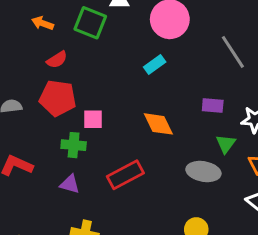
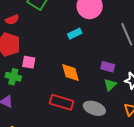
green triangle: (226, 144) -> (110, 85), moved
red rectangle: (125, 175) -> (62, 102), moved, turned 35

